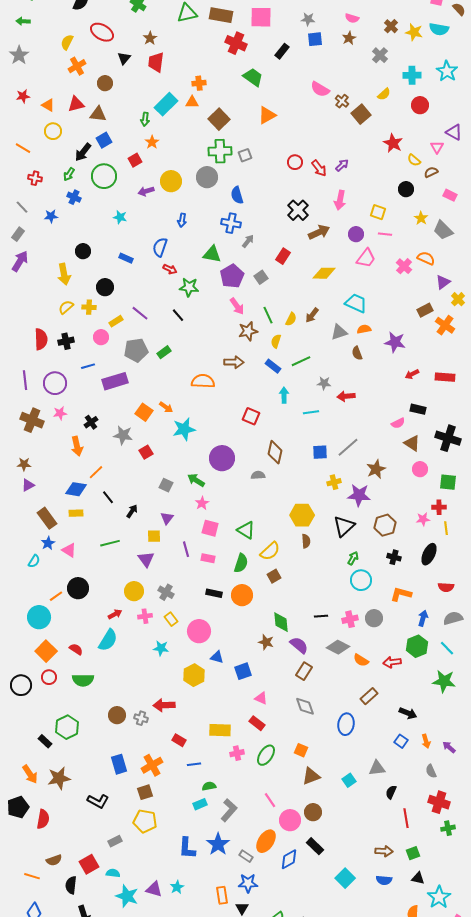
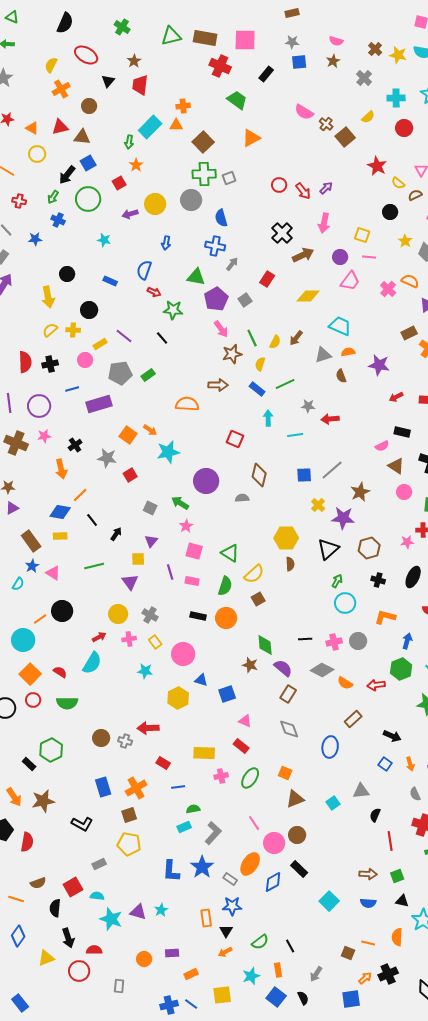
yellow cross: (334, 482) -> (318, 505), turned -32

